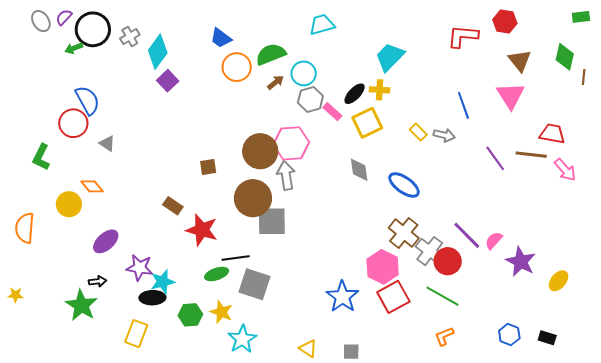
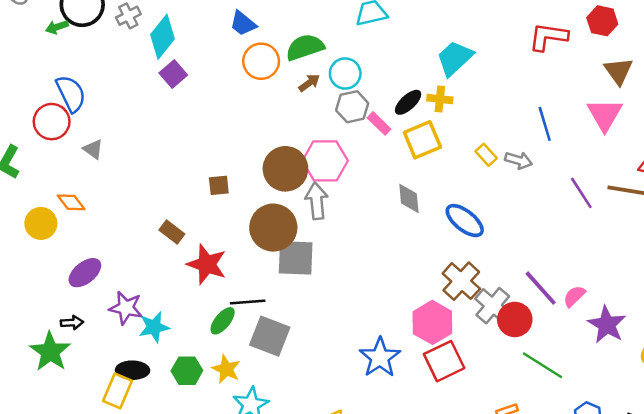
green ellipse: (217, 274) -> (223, 321), turned -35
green line: (442, 296) -> (543, 365), moved
black ellipse: (152, 298) -> (133, 370), moved

